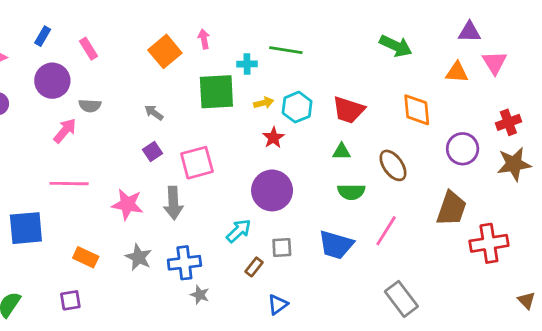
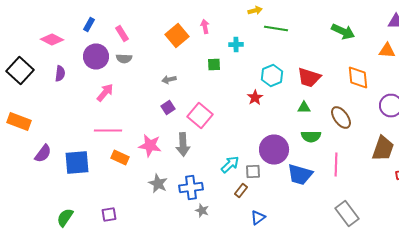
green line: (286, 50) -> (276, 28), moved
green square: (216, 92) -> (214, 64), size x0.5
yellow arrow: (264, 103) -> (255, 10), moved
gray semicircle: (90, 106) -> (124, 58), moved
gray arrow: (154, 113) -> (169, 80), turned -48
pink square: (197, 163) -> (200, 116), turned -35
purple circle: (272, 190) -> (274, 150), moved
pink line: (386, 231) -> (336, 164), turned -30
gray square: (282, 247) -> (253, 172), moved
orange rectangle: (86, 257) -> (120, 158), moved

